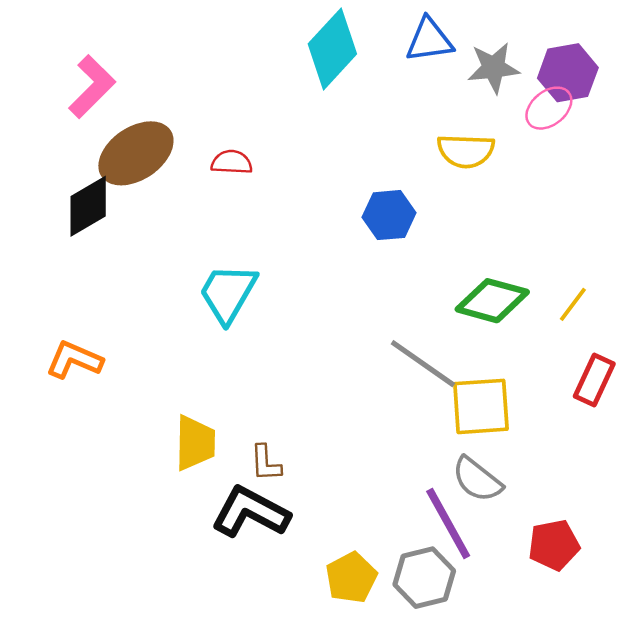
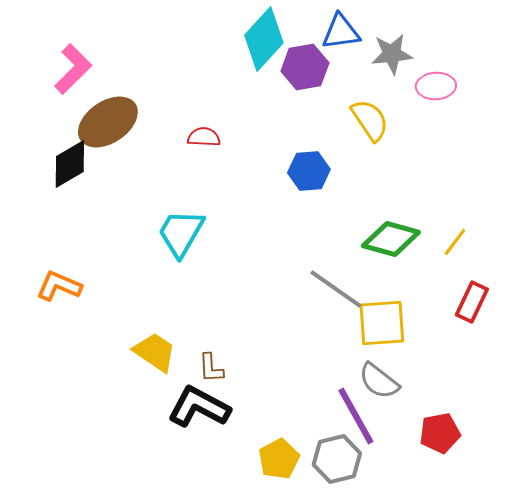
purple hexagon: (568, 73) -> (305, 67), moved
pink ellipse: (549, 108) -> (436, 86), turned 36
yellow semicircle: (466, 151) -> (370, 120), turned -126
red semicircle: (232, 162) -> (204, 137), moved
yellow trapezoid: (195, 443) -> (155, 352), turned -57

